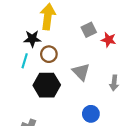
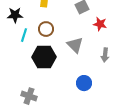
black star: (32, 39) -> (15, 15), moved
red star: (109, 40) -> (100, 24), moved

